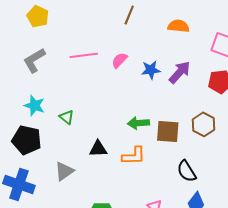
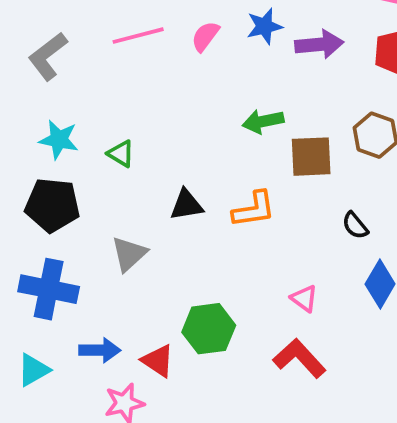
blue star: (151, 70) -> (264, 26), moved
purple arrow: (180, 72) -> (319, 44), turned 50
green arrow: (138, 123) -> (263, 121), moved
black semicircle: (187, 171) -> (355, 225), size x0.7

